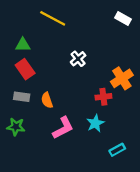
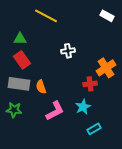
white cross: (78, 59) -> (68, 51), turned 32
gray rectangle: (22, 97) -> (19, 84), size x1.5
cyan rectangle: (117, 150) -> (94, 129), moved

